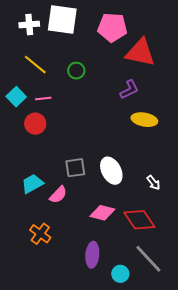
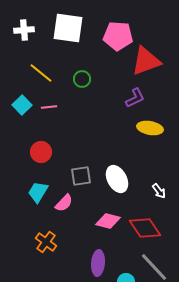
white cross: (29, 24) -> (24, 30), moved
red triangle: (140, 53) -> (146, 61), turned -32
red circle: (35, 124) -> (41, 152), moved
cyan trapezoid: (32, 184) -> (38, 192), turned -30

